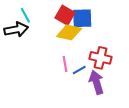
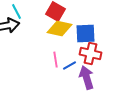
blue square: (82, 18) -> (86, 34), moved

